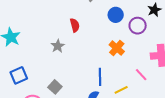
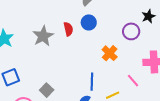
blue circle: (116, 15) -> (89, 22), moved
gray star: (58, 46) -> (43, 36), moved, size x1.5

